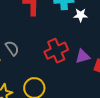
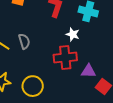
white star: (81, 15) -> (73, 34), moved

